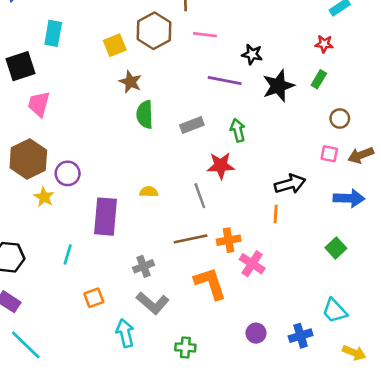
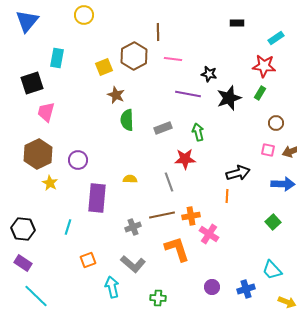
red star: (324, 44) -> (264, 66), size x1.6
purple circle: (68, 173) -> (78, 160), moved
gray cross: (143, 266) -> (133, 227), moved

